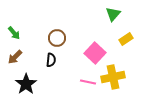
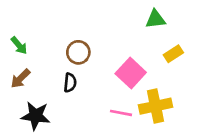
green triangle: (113, 14) -> (156, 19), turned 42
black star: (26, 84) -> (36, 116), turned -30

